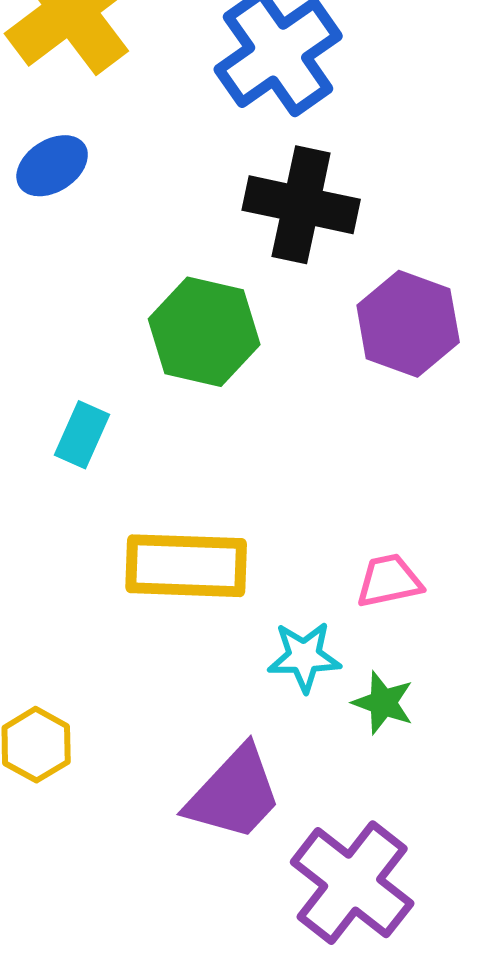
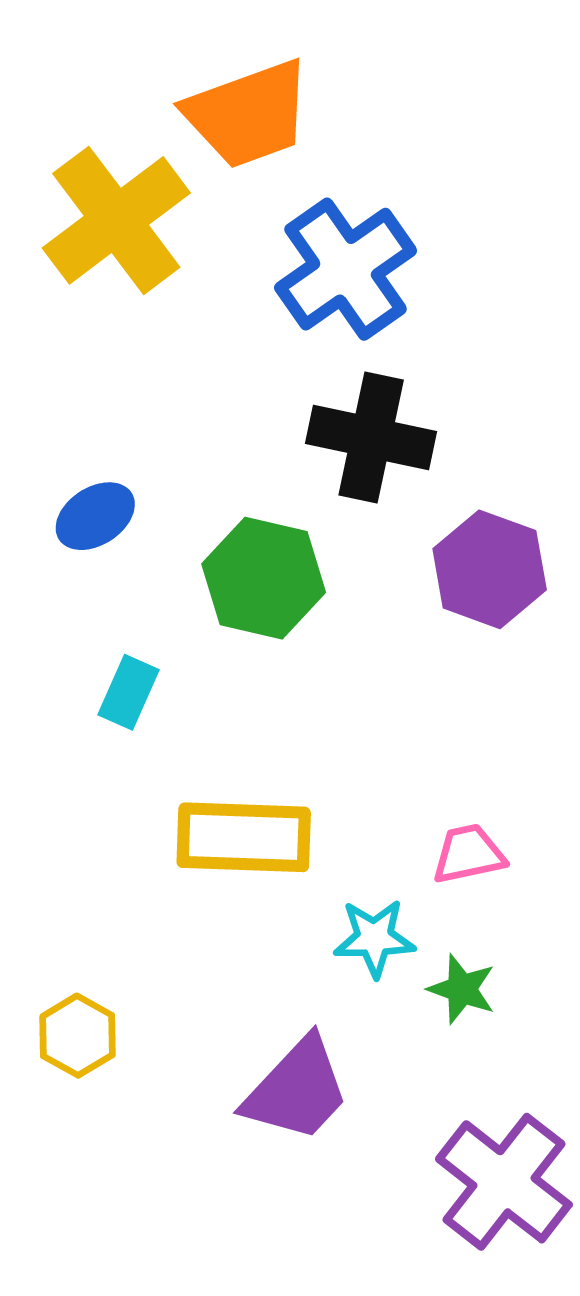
blue ellipse: (52, 166) -> (95, 516), moved
purple cross: (352, 883) -> (504, 1182), moved

